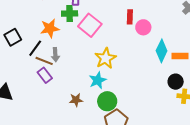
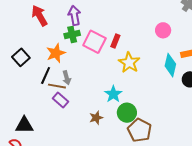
red rectangle: (130, 17) -> (115, 41), moved, turned 32
pink circle: (143, 27) -> (163, 30), moved
black square: (13, 37) -> (21, 57), moved
cyan diamond: (162, 51) -> (170, 65), moved
yellow star: (105, 58) -> (129, 63), moved

